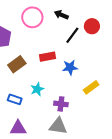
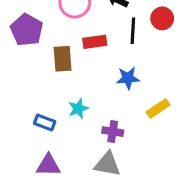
black line: (72, 35) -> (133, 31), turned -36
red rectangle: (47, 57) -> (95, 42), moved
brown rectangle: (17, 64) -> (63, 59), moved, turned -60

